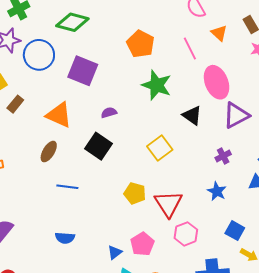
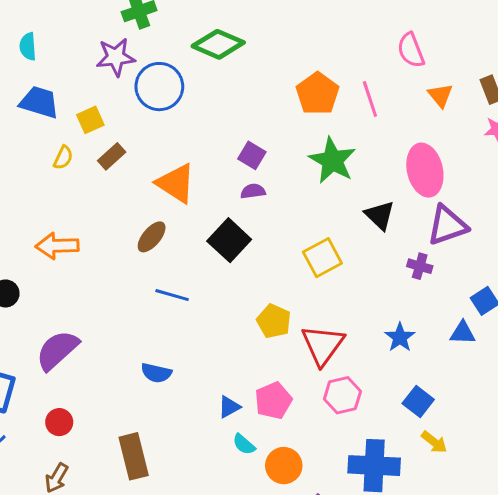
pink line: (190, 48) -> (370, 99), moved
purple square: (83, 71) -> (252, 155), moved, size x0.6
purple cross: (223, 156) -> (420, 266), moved, turned 35

